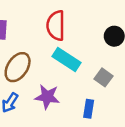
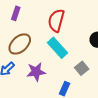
purple star: (47, 97) -> (36, 72), turned -30

